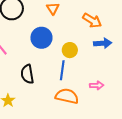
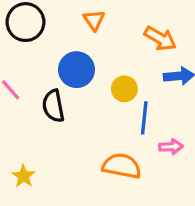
blue line: (62, 70) -> (144, 118), moved
black semicircle: (27, 74) -> (53, 106), moved

